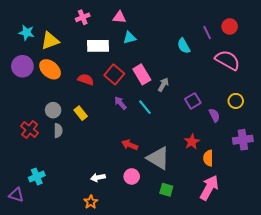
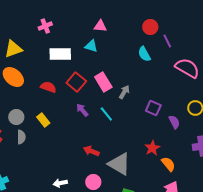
pink triangle: (119, 17) -> (100, 26), moved
red circle: (230, 26) -> (150, 27), moved
cyan triangle: (130, 38) -> (91, 46), turned 32
purple square: (193, 101) -> (153, 108), turned -35
orange semicircle: (208, 158) -> (168, 164), turned 140

